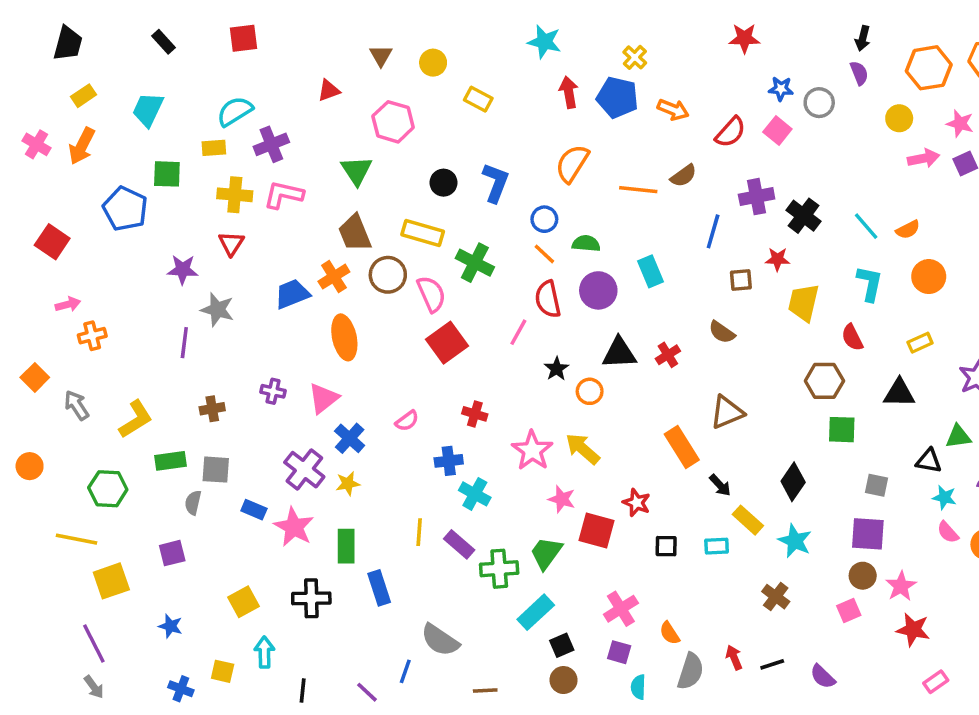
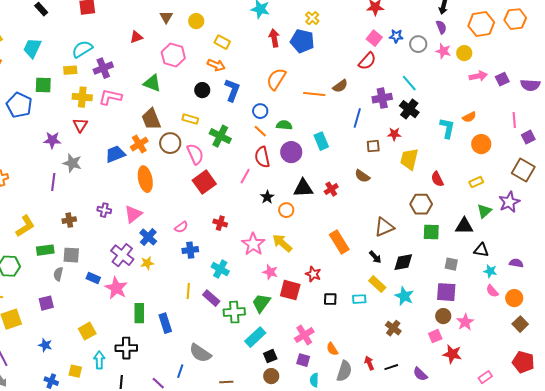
orange arrow: (673, 110) -> (216, 65), moved
pink star: (960, 123) -> (443, 51), moved
pink square: (777, 130) -> (374, 38), moved
green triangle: (357, 170) -> (152, 83), turned -36
cyan line: (866, 226) -> (409, 83), moved
yellow rectangle: (423, 233) -> (190, 119), size x0.7
cyan L-shape: (870, 283) -> (447, 128), moved
black triangle: (899, 393) -> (464, 226), moved
brown triangle: (727, 412) -> (384, 227), moved
green triangle: (958, 437) -> (484, 211), moved, turned -35
blue cross: (449, 461) -> (190, 250), moved
black diamond: (793, 482) -> (403, 262), turned 45
black arrow: (720, 485) -> (375, 257), moved
green rectangle: (346, 546) -> (139, 313), moved
black cross: (311, 598) -> (126, 348), moved
red star: (913, 630) -> (452, 354), moved

